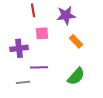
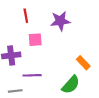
orange rectangle: (76, 41) -> (83, 63), moved

